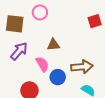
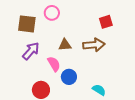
brown arrow: (82, 67) -> (94, 45), moved

